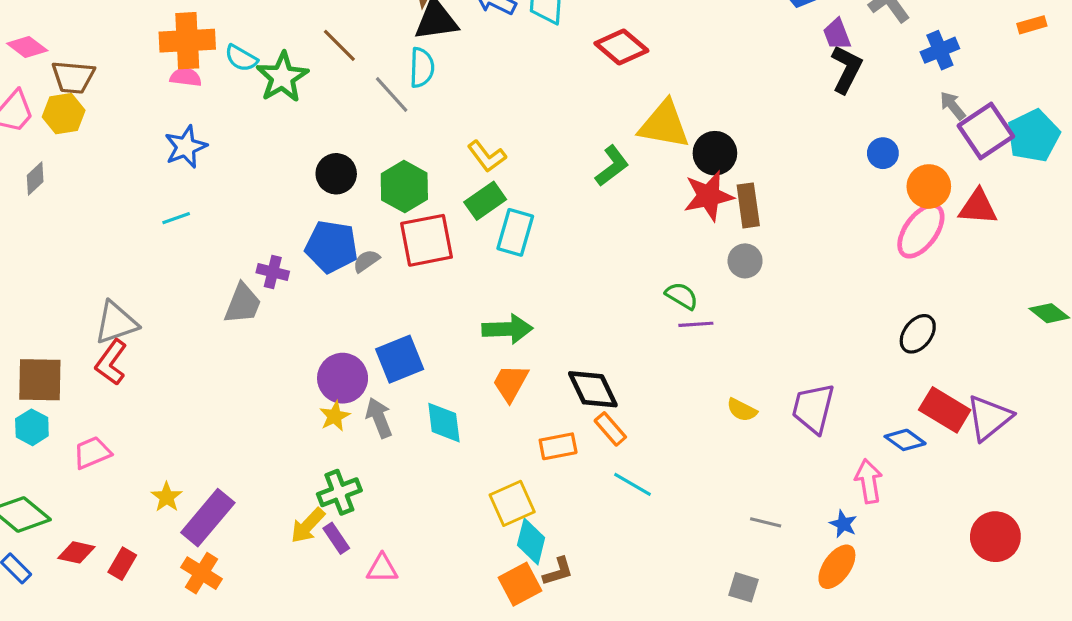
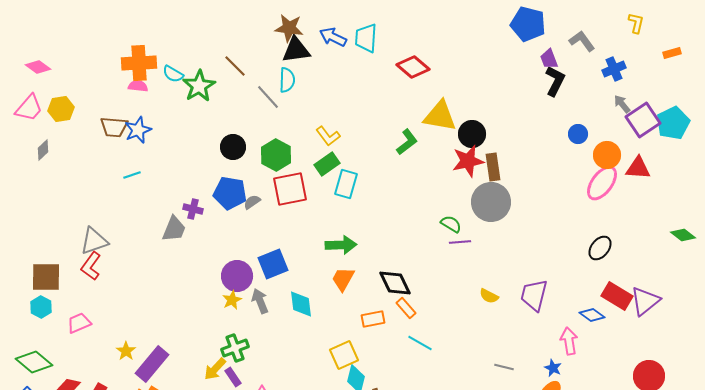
brown trapezoid: (73, 77) -> (114, 127), moved
gray circle: (745, 261) -> (491, 202), size x1.8

